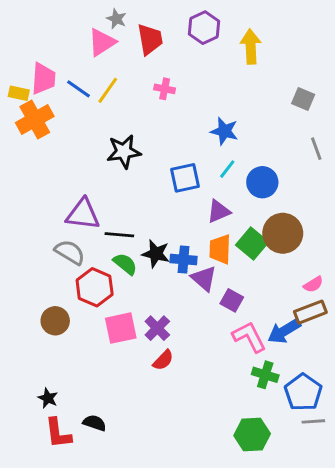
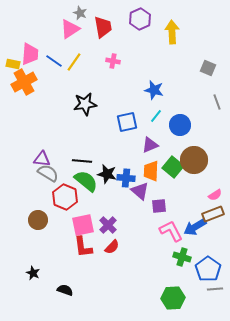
purple triangle: (83, 214) -> (42, 159), moved, size x0.7
green semicircle: (125, 264) -> (86, 181), size x1.4
purple square: (232, 300) -> (159, 206), turned -35
red L-shape: (58, 433) -> (83, 247), moved

